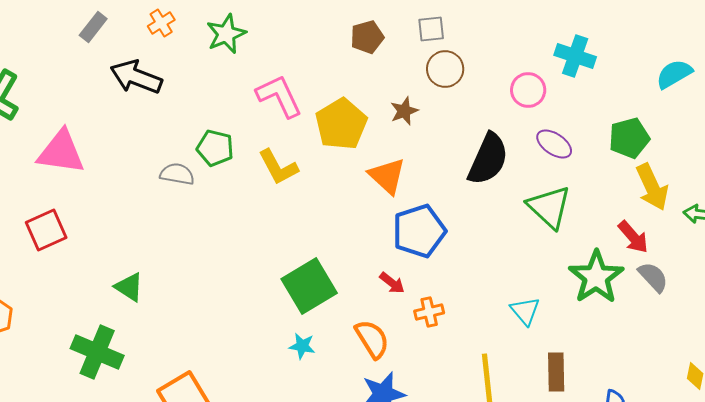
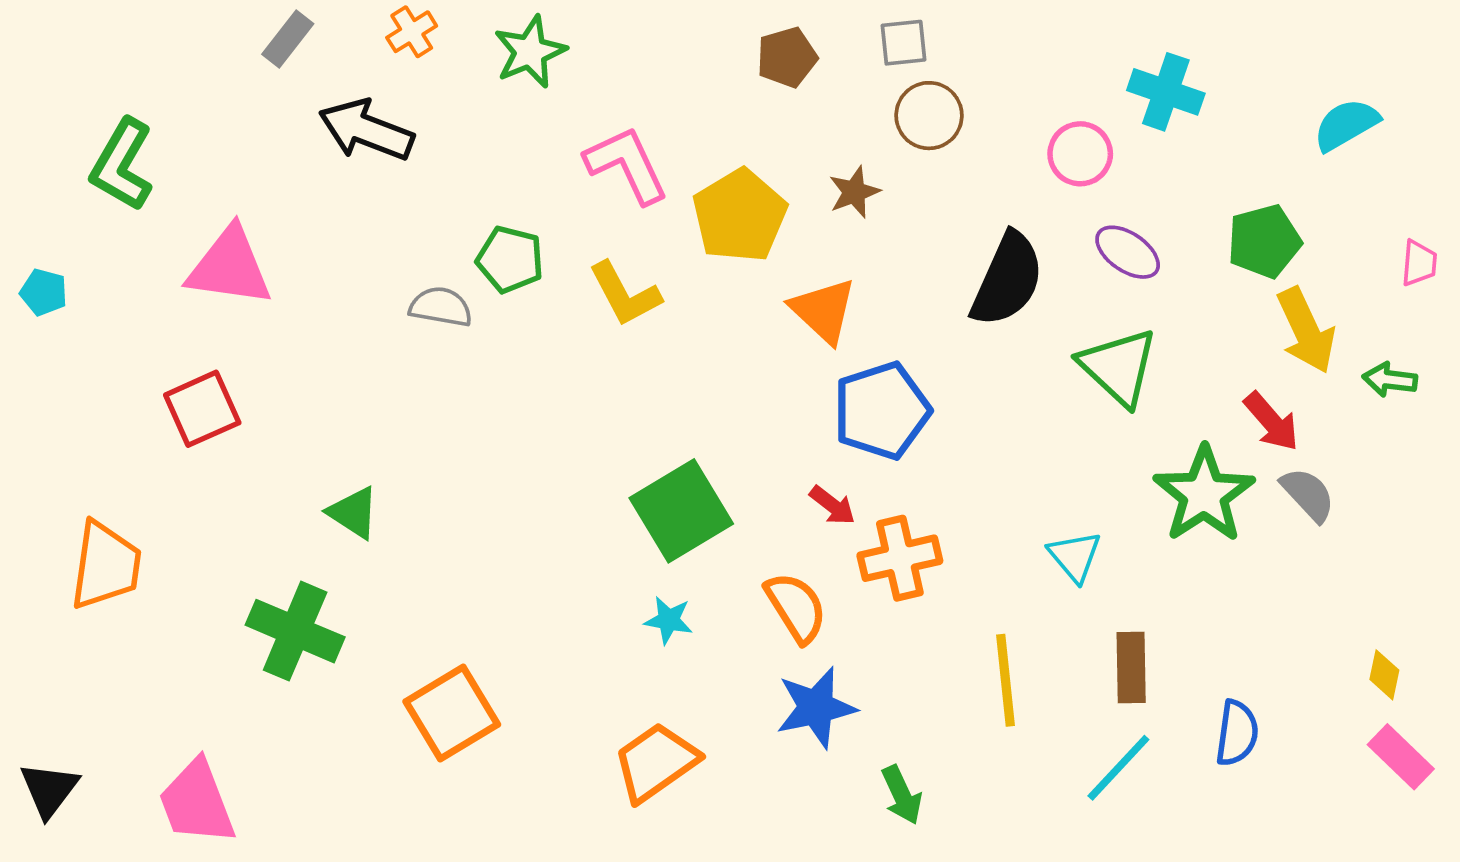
orange cross: (429, 312) -> (900, 558), size x1.5

